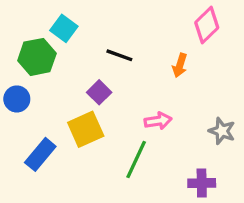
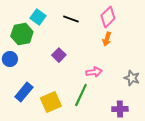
pink diamond: (207, 25) -> (108, 17), moved
black line: (119, 55) -> (71, 19), moved
yellow square: (86, 129) -> (51, 102), moved

